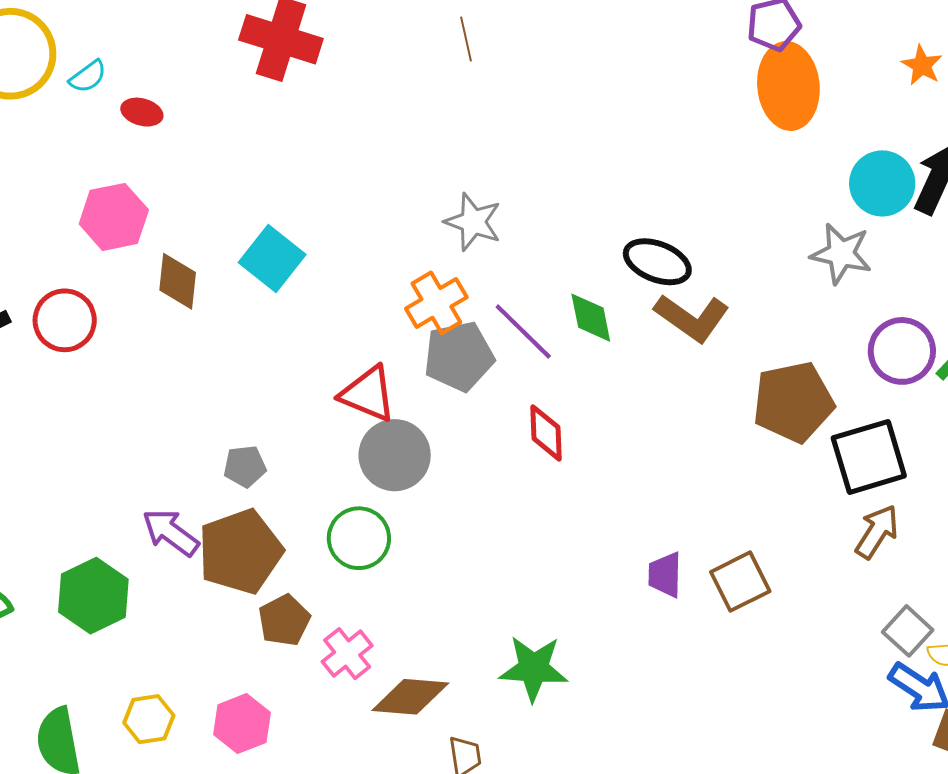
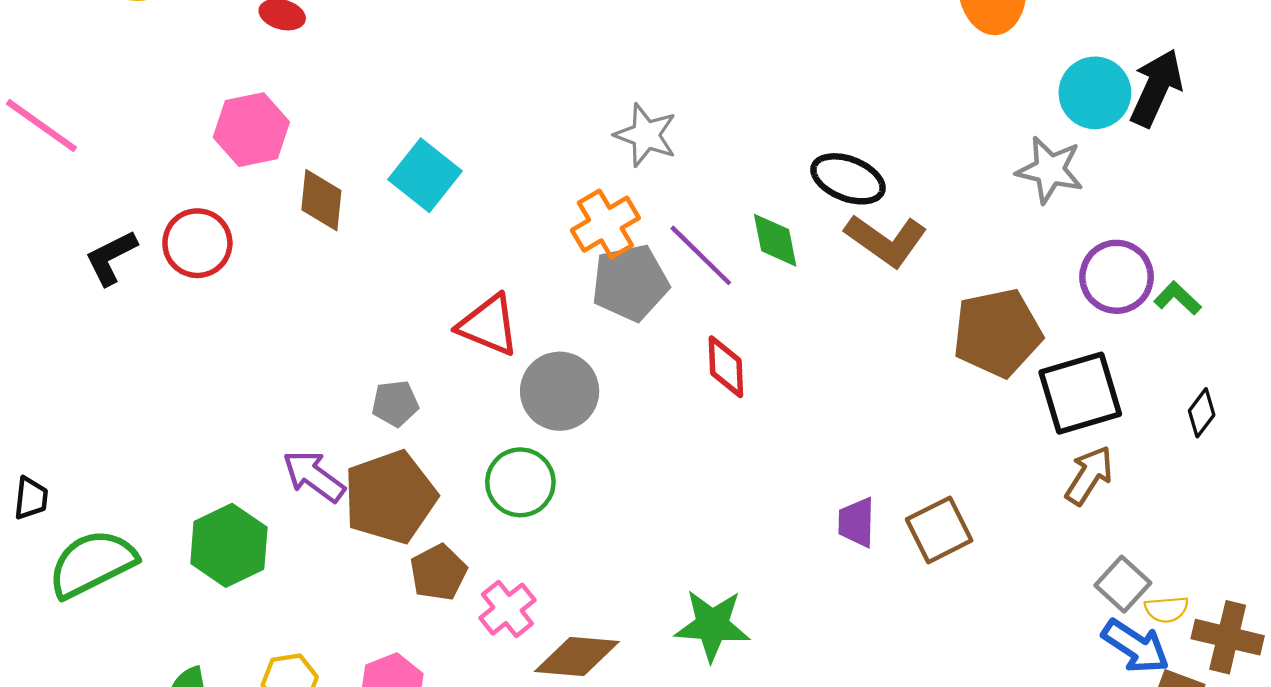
red triangle: (368, 394) -> (489, 325), moved

